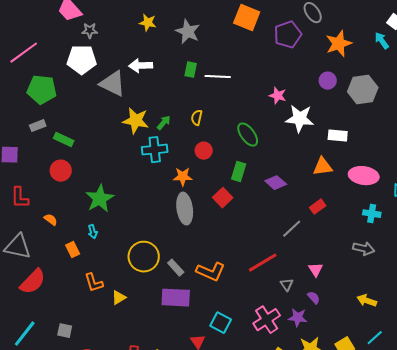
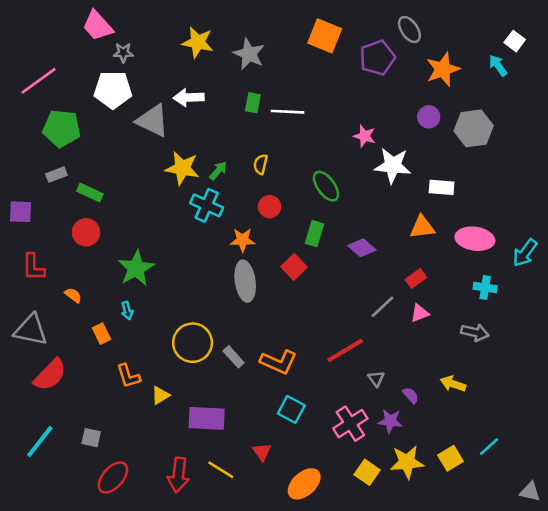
yellow star: (148, 23) -> (198, 42), size x1.4
cyan cross: (155, 150) -> (207, 205), turned 30
pink triangle: (316, 270) -> (420, 313), moved, turned 42
purple rectangle: (176, 298) -> (207, 418), moved
yellow arrow: (367, 301) -> (453, 384), moved
cyan square: (221, 323) -> (291, 409), moved

